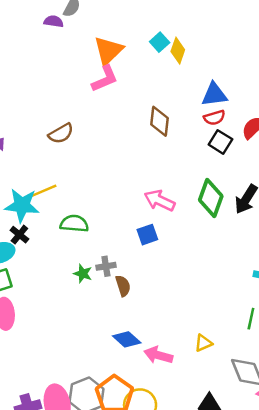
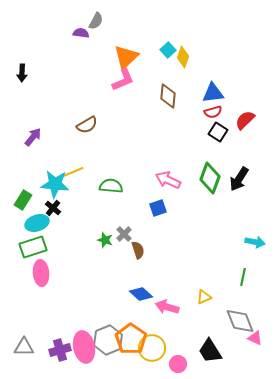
brown diamond: (160, 121) -> (168, 96), moved
green semicircle: (74, 224) -> (111, 186), moved
gray cross: (106, 266) -> (124, 234), turned -35

